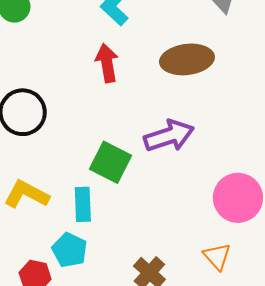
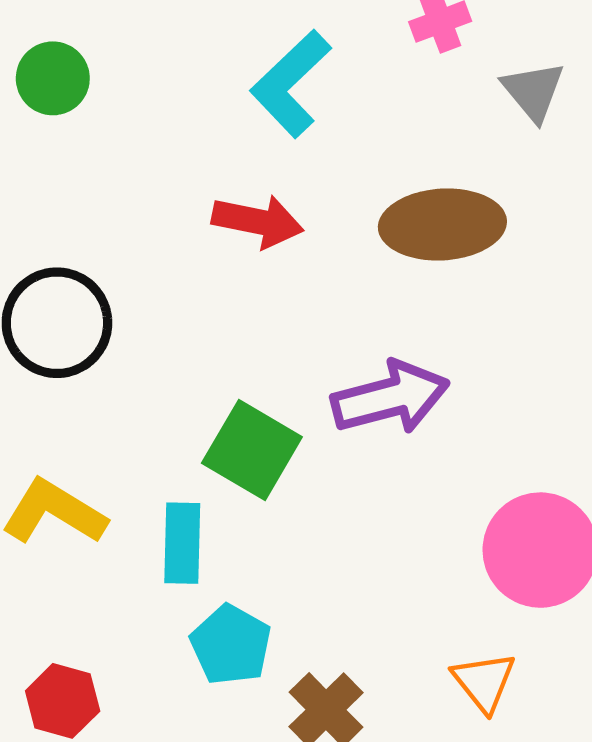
red arrow: (107, 63) -> (258, 221), turned 108
cyan pentagon: (70, 250) -> (231, 645), moved

